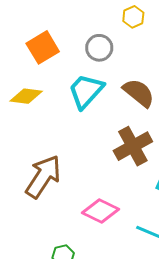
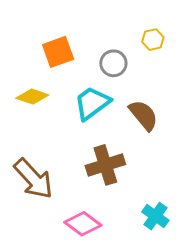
brown cross: (133, 146) -> (105, 165), moved
brown arrow: (43, 177) -> (33, 179), turned 93

